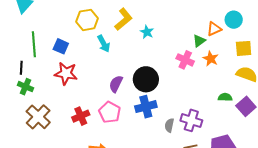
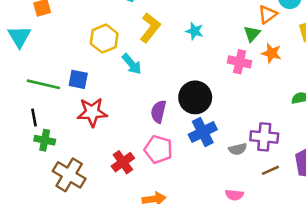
cyan star: (147, 32) -> (195, 31), moved
green line: (34, 44) -> (43, 84), turned -60
gray semicircle: (169, 125) -> (238, 149), turned -104

